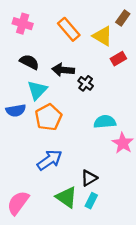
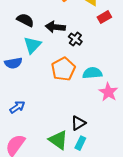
orange pentagon: (48, 117) -> (63, 69), moved
blue arrow: (50, 160) -> (17, 107), moved, size x0.7

